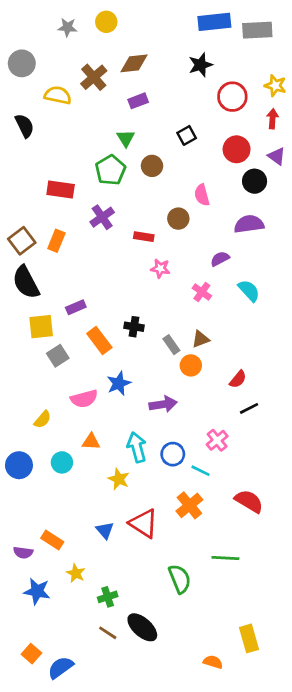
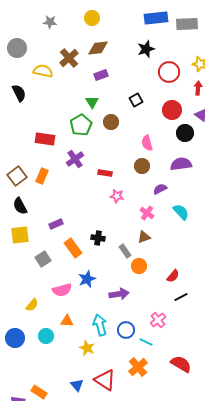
yellow circle: (106, 22) -> (92, 18), moved
brown circle: (178, 219) -> (142, 166), moved
black semicircle: (26, 282) -> (20, 206), size x0.7
yellow square: (41, 327) -> (20, 235), moved
brown triangle: (200, 339) -> (144, 237), moved

